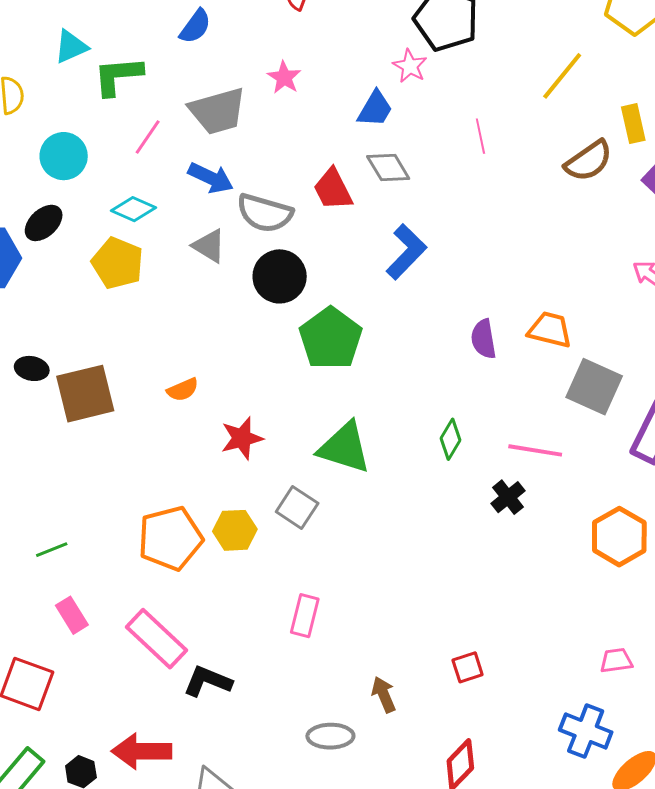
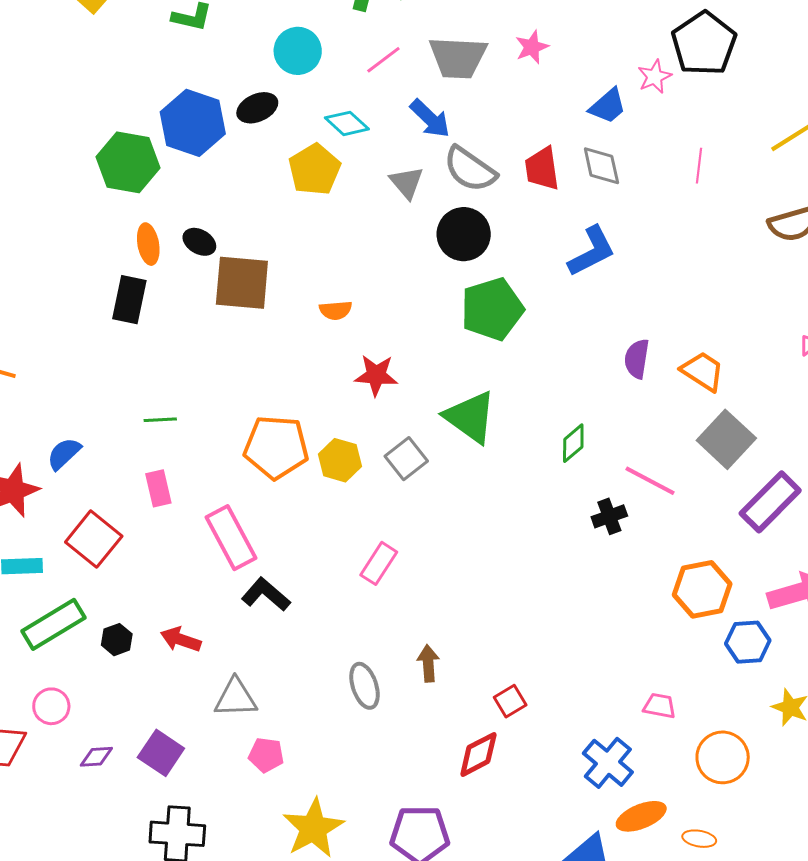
red square: (468, 667) -> (510, 701), moved, turned -32
gray ellipse: (330, 736) -> (365, 686), turned 54
red arrow: (142, 751) -> (181, 640), size x0.7

